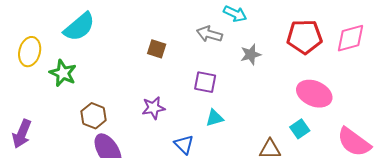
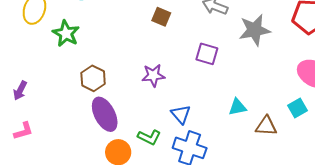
gray star: (251, 55) -> (255, 30), size x1.5
cyan triangle: (215, 118) -> (237, 107), moved
purple arrow: (22, 134) -> (20, 91), size x0.7

